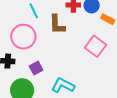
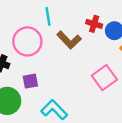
brown L-shape: (57, 25) -> (69, 40), turned -60

